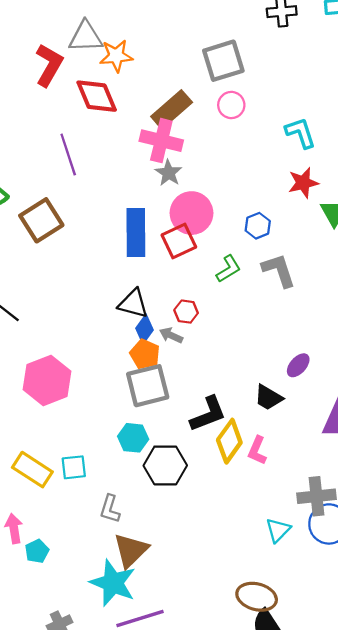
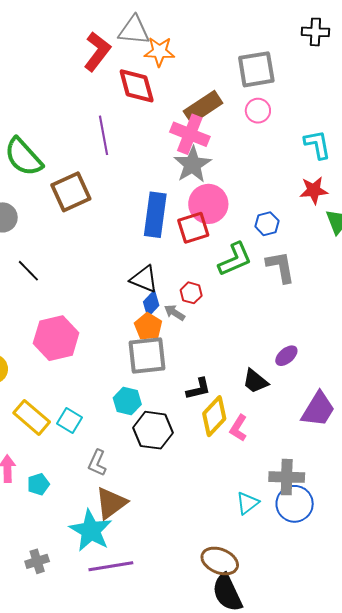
gray star: (169, 173) -> (192, 165), size x1.5
green L-shape: (228, 269) -> (235, 259), size x1.4
black L-shape: (208, 414) -> (198, 389), size x0.7
cyan square: (74, 467) -> (70, 420), turned 30
cyan pentagon: (37, 551) -> (38, 484), moved

